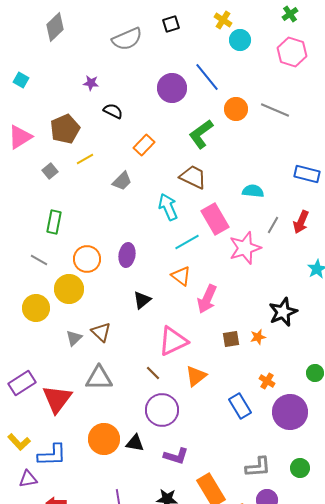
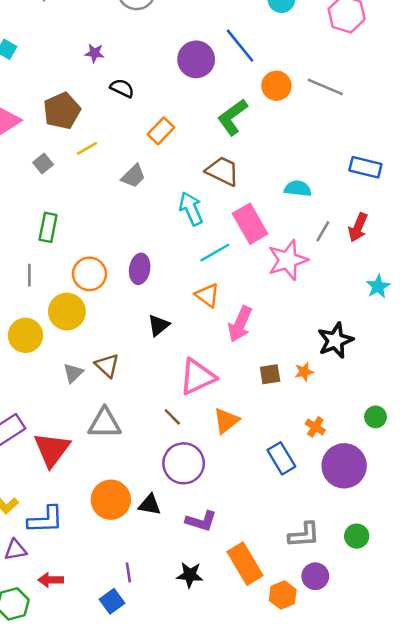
gray line: (39, 260) -> (29, 275), turned 60

